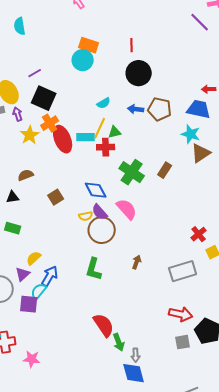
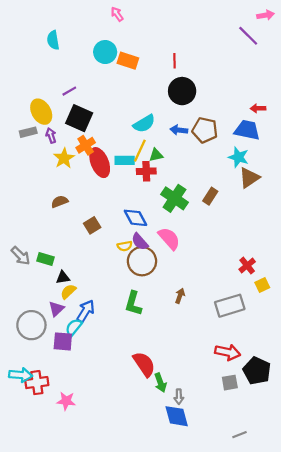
cyan circle: (83, 60) -> (105, 52), moved
cyan semicircle: (104, 103) -> (144, 124), size x1.5
black triangle: (13, 197) -> (63, 277), moved

